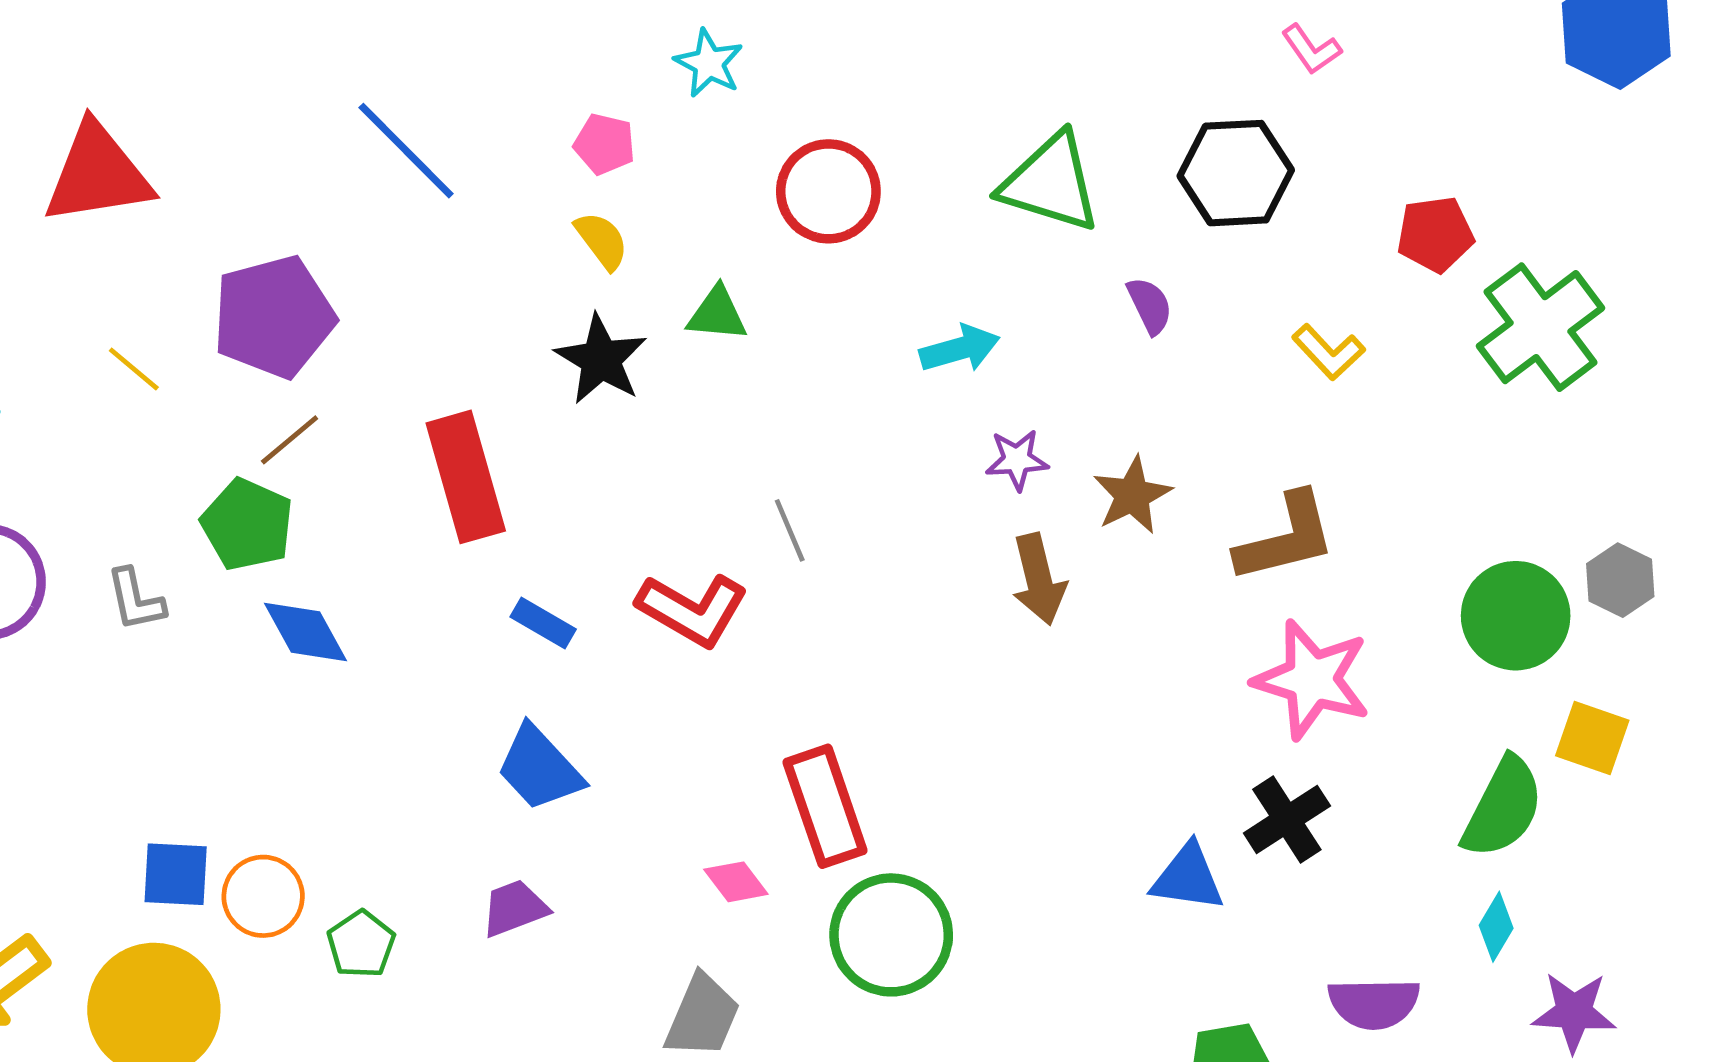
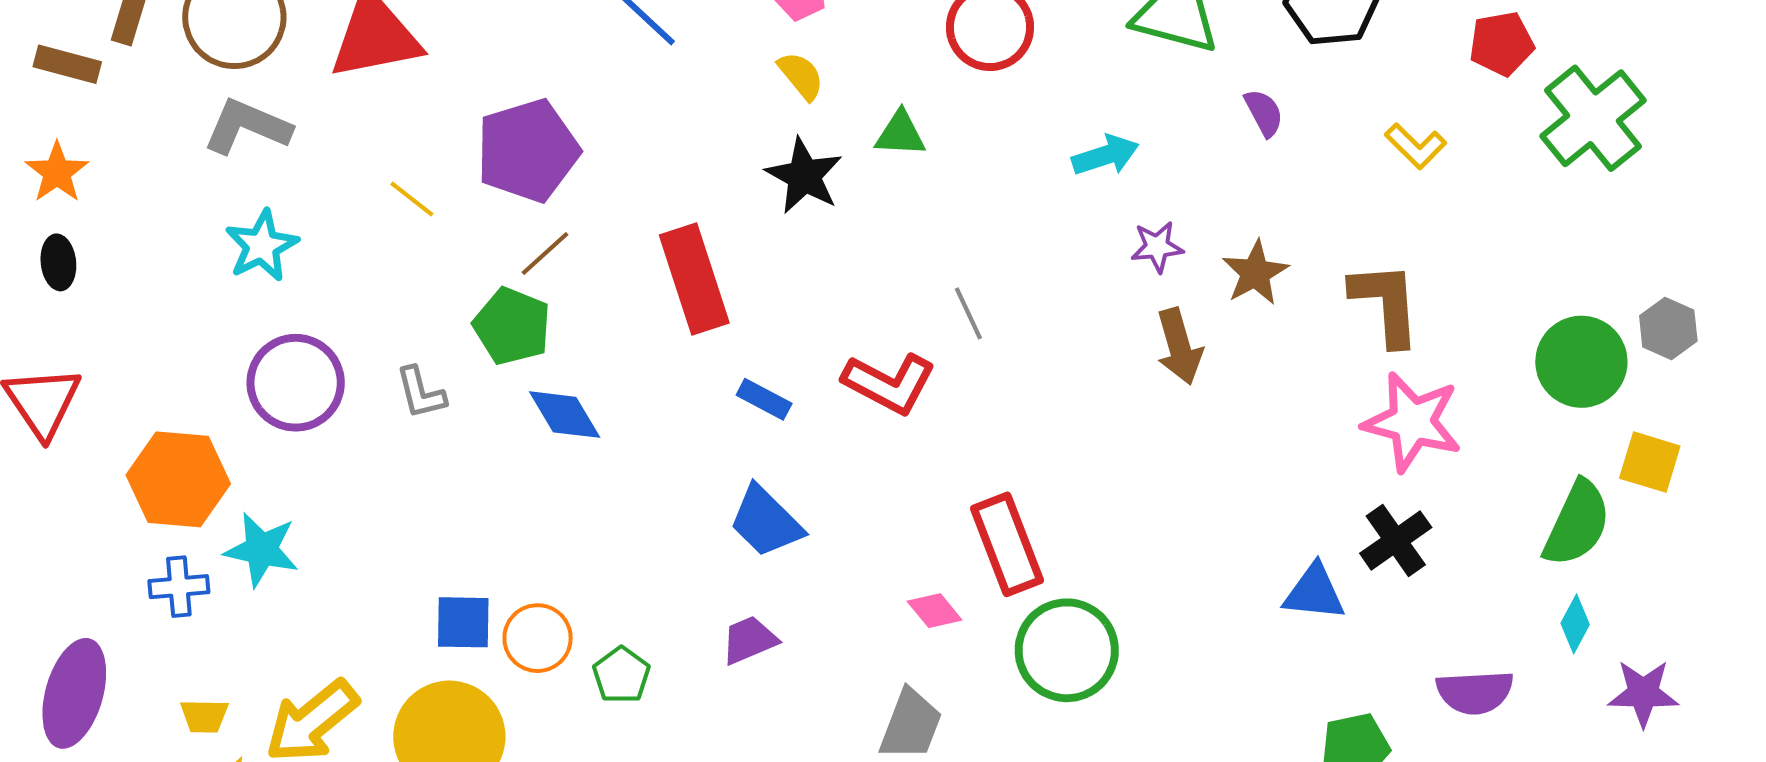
brown L-shape: (1286, 538) -> (1386, 304), turned -78

